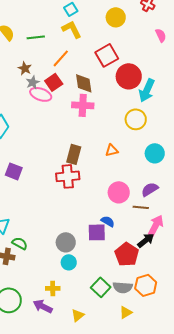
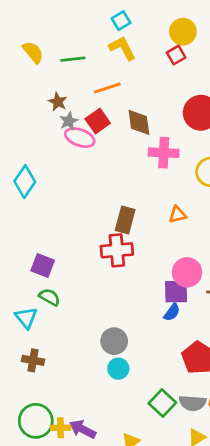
red square: (107, 55) -> (176, 55), moved, size x0.6
orange line: (61, 58) -> (107, 88), turned 30
pink cross: (83, 105) -> (164, 153), moved
purple square: (14, 171) -> (43, 265), moved
blue semicircle: (108, 221) -> (172, 312), turned 96
purple square: (97, 232) -> (176, 292), moved
green semicircle: (20, 243) -> (50, 297), moved
yellow cross: (53, 288) -> (61, 428), moved

